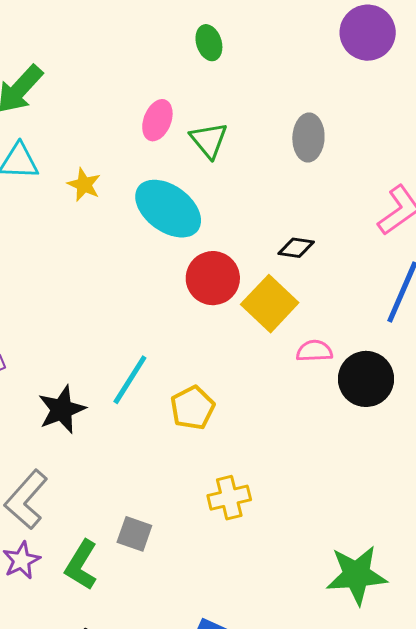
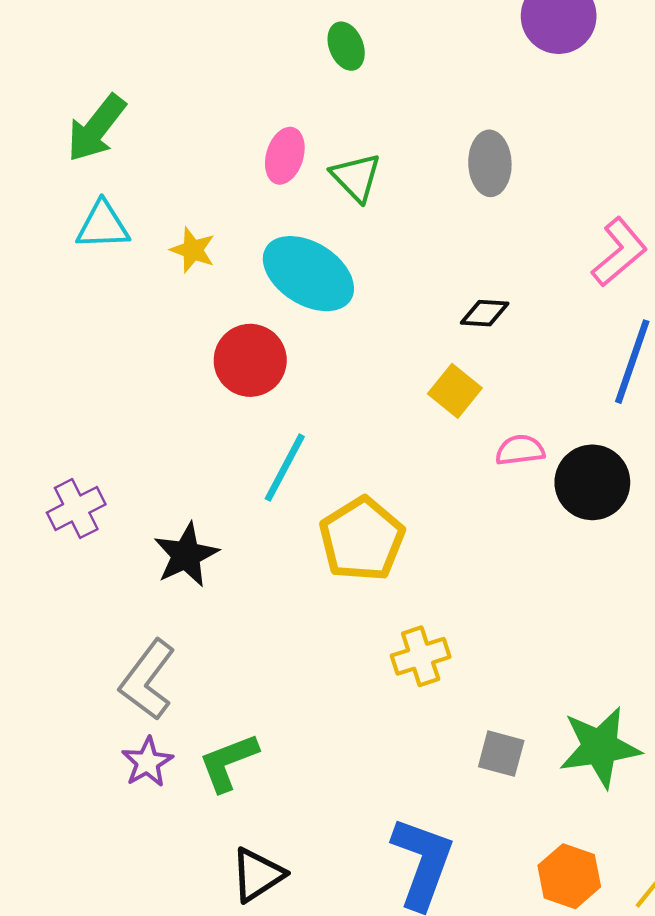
red circle: (213, 278) -> (250, 360), moved
yellow square: (270, 304) -> (455, 391), size x0.7
cyan line: (130, 380) -> (285, 468), moved
yellow pentagon: (193, 408) -> (362, 539), size x1.4
gray square: (134, 534) -> (501, 754), moved
green L-shape: (81, 565) -> (228, 762), turned 42

